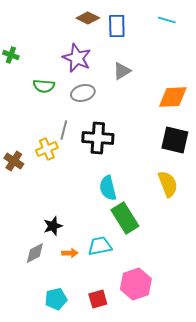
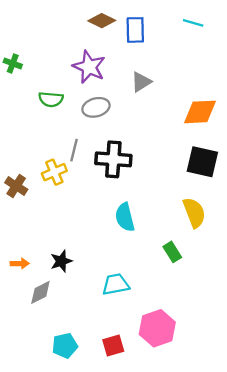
green rectangle: (125, 218) -> (172, 252), moved, size x0.6
orange arrow: (70, 253) -> (20, 263), moved

